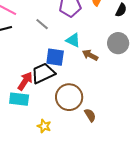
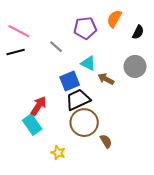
blue square: (55, 57) -> (70, 81), turned -30
black trapezoid: (43, 73) -> (78, 100), moved
cyan rectangle: (19, 99) -> (32, 125), turned 48

